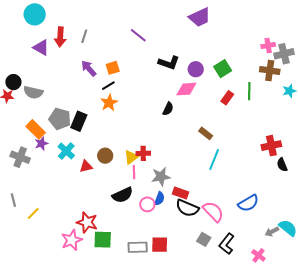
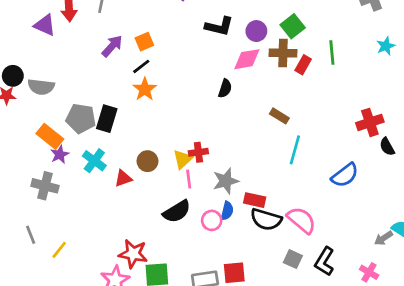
purple arrow: (89, 68) -> (112, 46), turned 90
brown cross: (270, 71) -> (283, 53), moved
gray cross: (20, 157) -> (45, 186), moved
blue semicircle: (248, 203) -> (345, 175), moved

